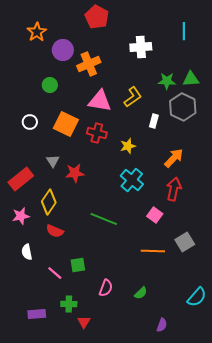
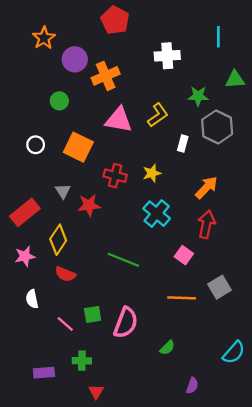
green triangle: (191, 79) -> (235, 80), moved
red cross: (97, 133) -> (115, 176), moved
pink semicircle: (106, 288) -> (126, 323), moved, size x1.5
red triangle: (84, 322) -> (96, 392), moved

